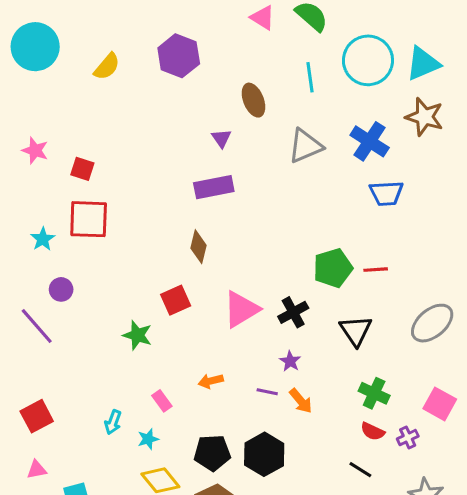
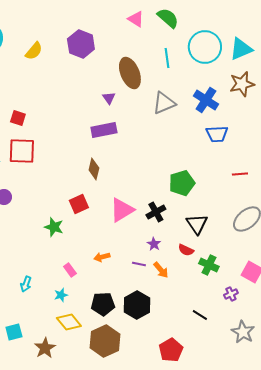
brown ellipse: (253, 100) -> (130, 73), size x1.4
brown star: (424, 117) -> (242, 84), turned -30
red line: (376, 270) -> (240, 174), moved
cyan arrow: (113, 422) -> (26, 284), moved
red semicircle: (373, 431) -> (186, 250), moved

